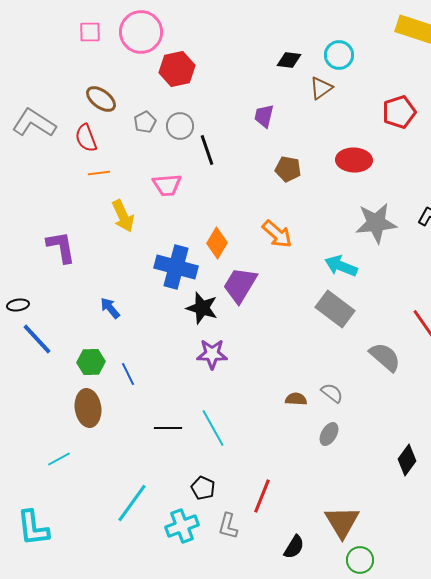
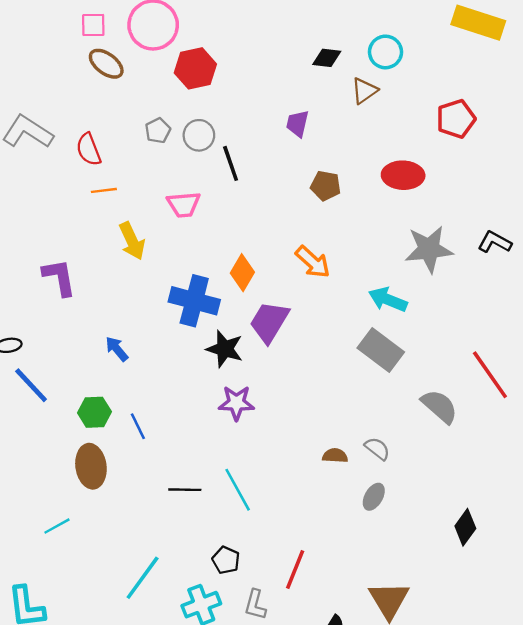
brown ellipse: (101, 99) -> (106, 64), moved

